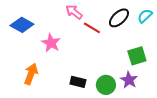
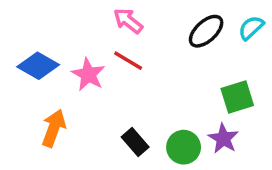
blue diamond: (22, 25) -> (38, 66), moved
red line: (92, 28) -> (128, 61), moved
black rectangle: (78, 82) -> (135, 142), turned 35

